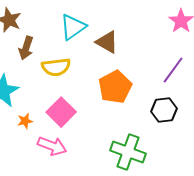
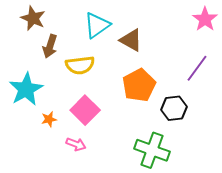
black hexagon: (164, 110) -> (174, 108), moved
pink arrow: (52, 146) -> (76, 144), size x0.7

